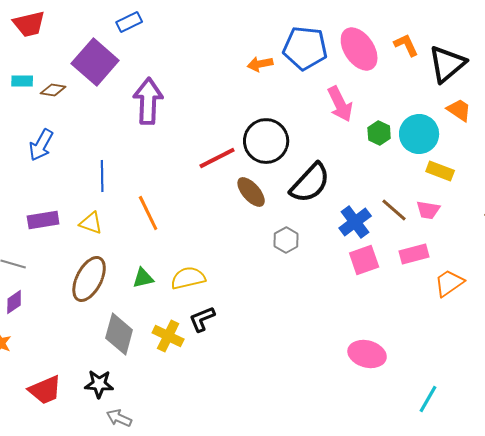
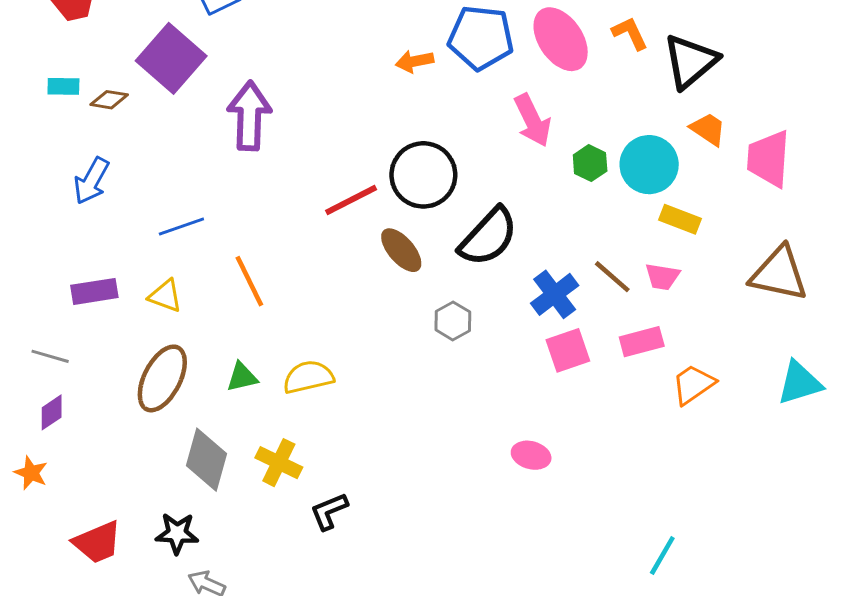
blue line: (102, 176) -> (181, 227), turned 72
black L-shape: (202, 319) -> (329, 511), moved
pink ellipse: (367, 354) -> (531, 455), moved, size x0.7

